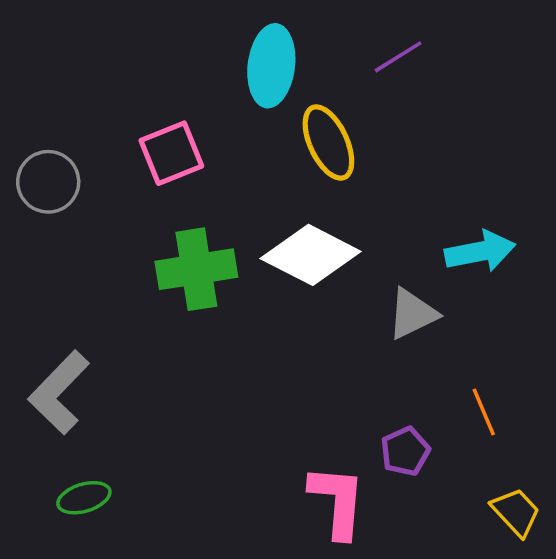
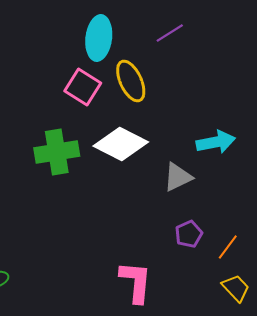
pink square: (171, 153) -> (83, 87), moved, turned -36
orange line: (484, 412) -> (228, 247), moved, turned 60
purple pentagon: (405, 451) -> (189, 234), moved

